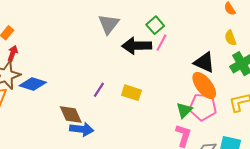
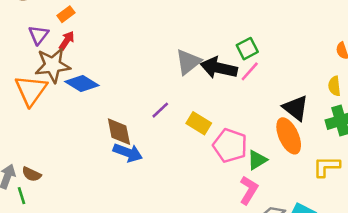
gray triangle: (109, 24) -> (188, 62), moved
pink pentagon: (203, 107) -> (230, 146), moved

